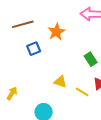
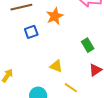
yellow line: (82, 92) -> (71, 88), moved

